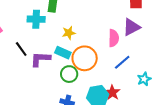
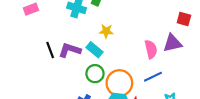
pink semicircle: (114, 38) -> (151, 49), turned -30
black line: (21, 49) -> (50, 50), moved
orange circle: (85, 58) -> (119, 83), moved

